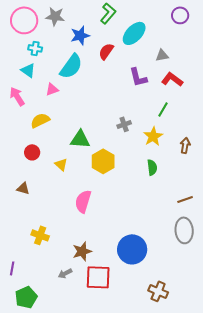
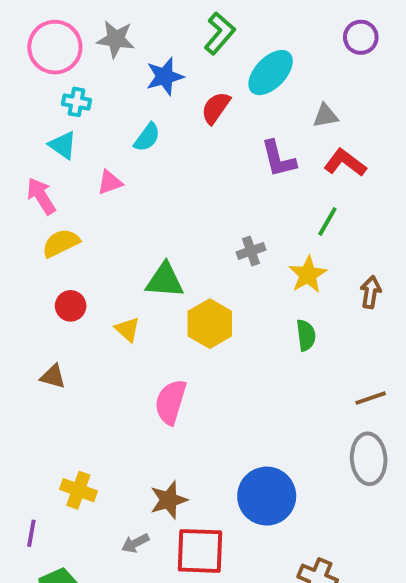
cyan semicircle: (71, 66) -> (147, 137), size x0.6
yellow semicircle: (40, 120) -> (61, 243), moved
yellow cross: (40, 235) -> (78, 490), moved

